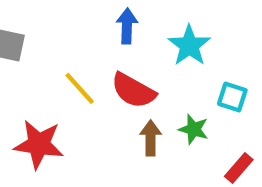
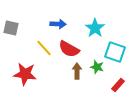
blue arrow: (127, 26) -> (58, 24), moved, turned 91
cyan square: (232, 97) -> (115, 52), size x1.5

